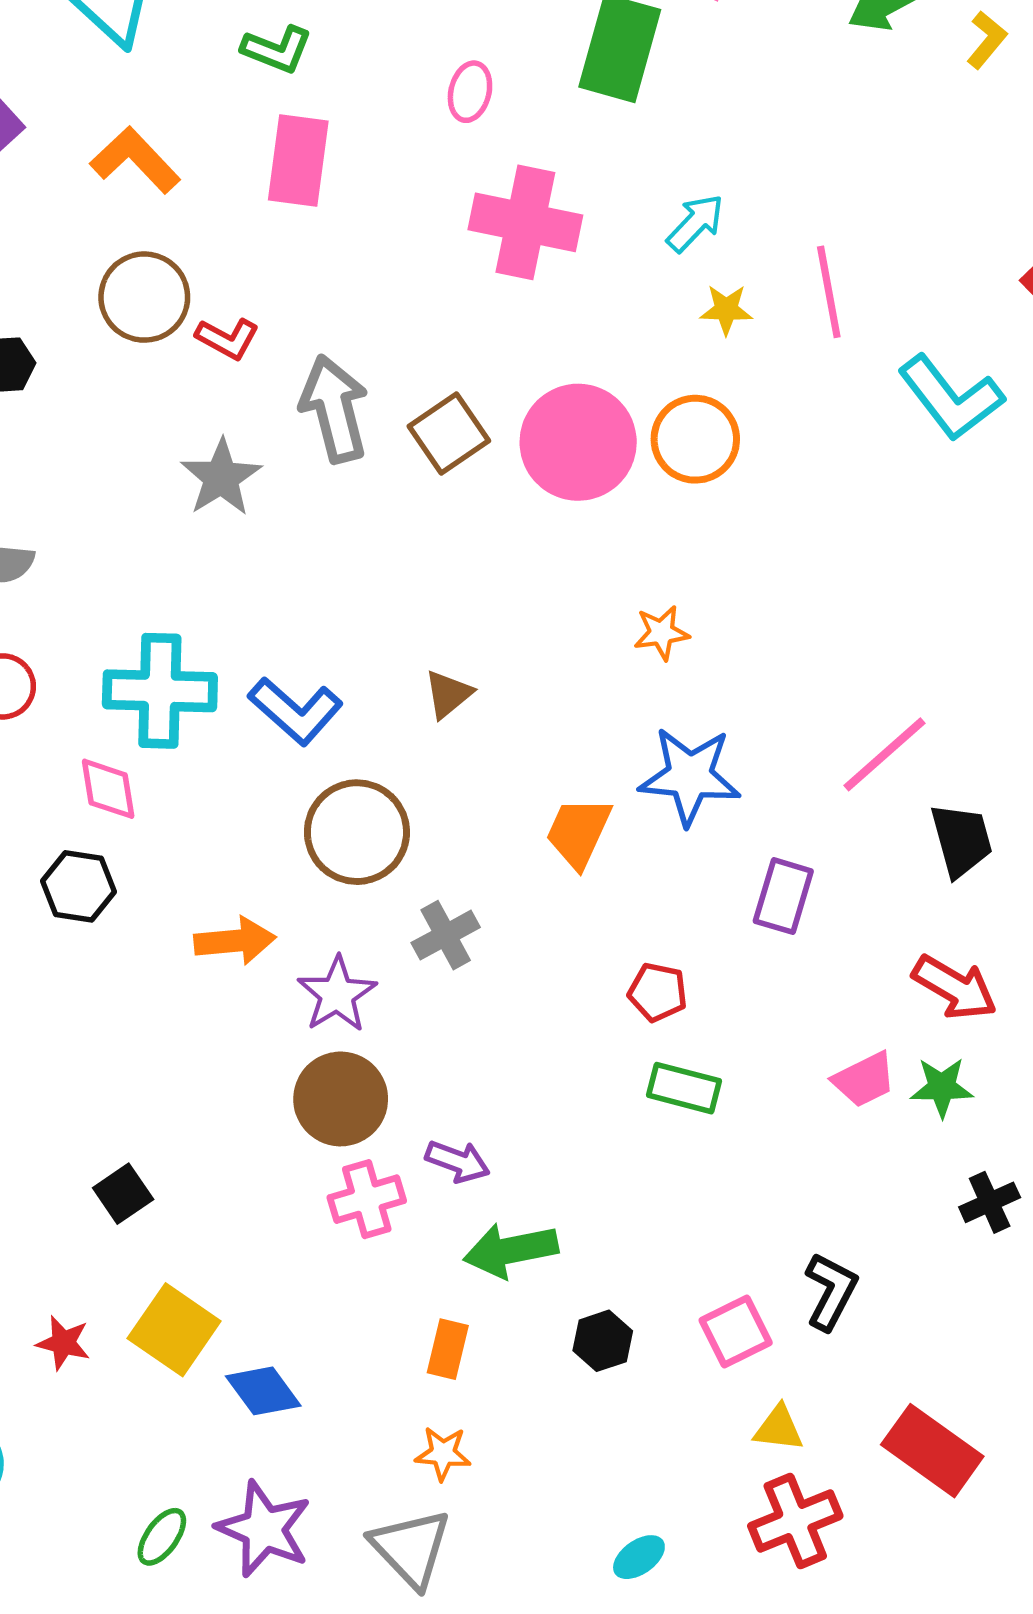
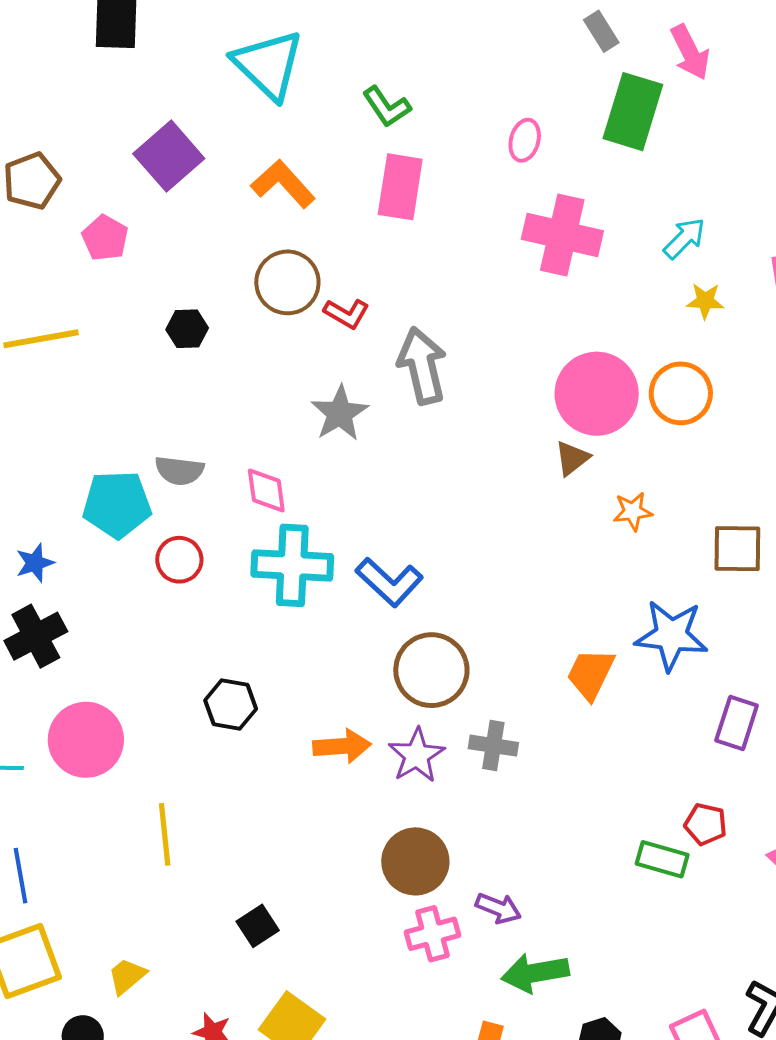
green L-shape: (277, 49) -> (387, 107), turned 33
brown square: (449, 434) -> (737, 549), moved, turned 34
orange star: (661, 633) -> (633, 511), moved
brown triangle: (448, 694) -> (572, 458), moved
pink diamond: (108, 789) -> (266, 490), moved
gray cross: (446, 935) -> (493, 746), turned 36
red pentagon: (658, 992) -> (706, 824), moved
purple star: (337, 994) -> (417, 755), moved

